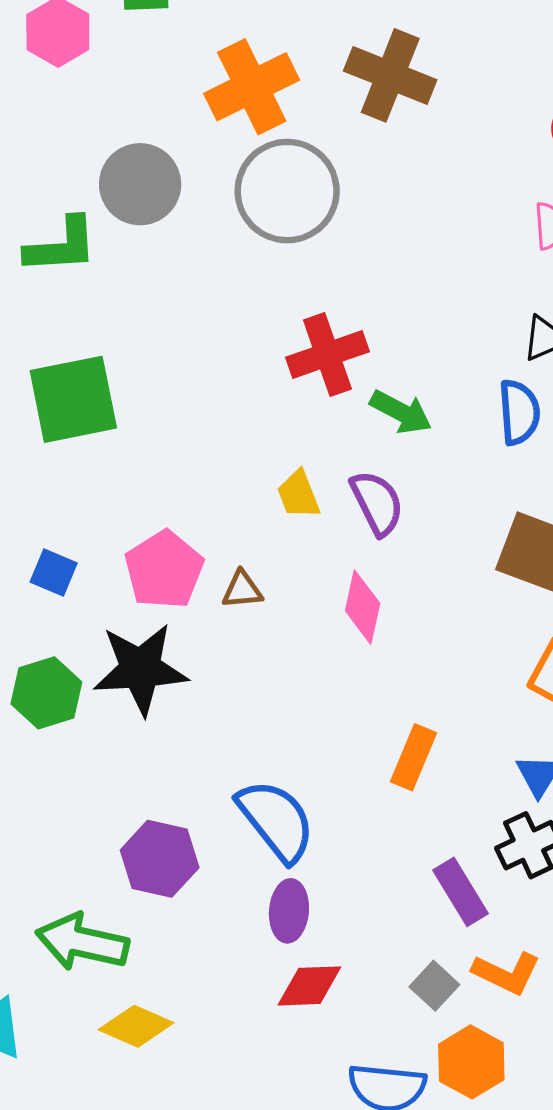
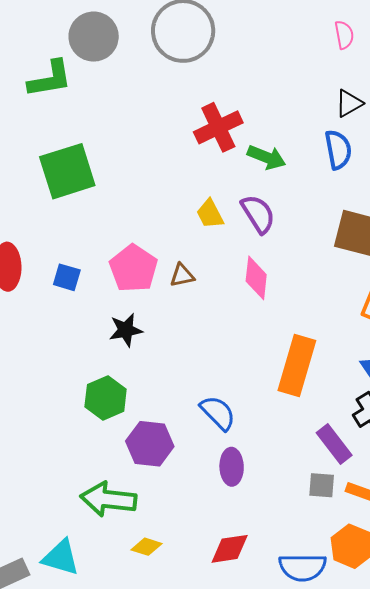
black star: (140, 669) -> (126, 330), size x0.6
green hexagon: (46, 693) -> (106, 398), moved
orange rectangle: (414, 757) -> (297, 366), size x1.5
blue semicircle: (276, 820) -> (218, 413), size x0.7
red diamond: (309, 986) -> (230, 549), moved
gray square: (434, 986) -> (322, 485), moved, turned -32
yellow diamond: (136, 1026) -> (147, 547), size x0.7

